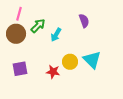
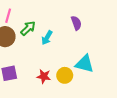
cyan triangle: (92, 60) -> (85, 64), turned -30
yellow circle: (70, 62) -> (65, 75), moved

